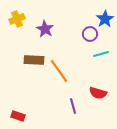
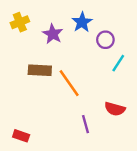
blue star: (105, 19) -> (82, 22), moved
cyan line: (101, 54) -> (118, 63), turned -42

